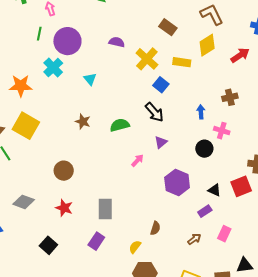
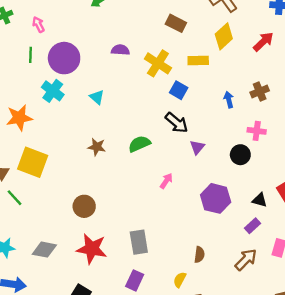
blue arrow: (201, 112) -> (229, 100), moved
purple triangle: (161, 142) -> (197, 147), moved
red star: (64, 208) -> (92, 249), size x1.5
brown arrow: (194, 239) -> (246, 260), size x1.5

